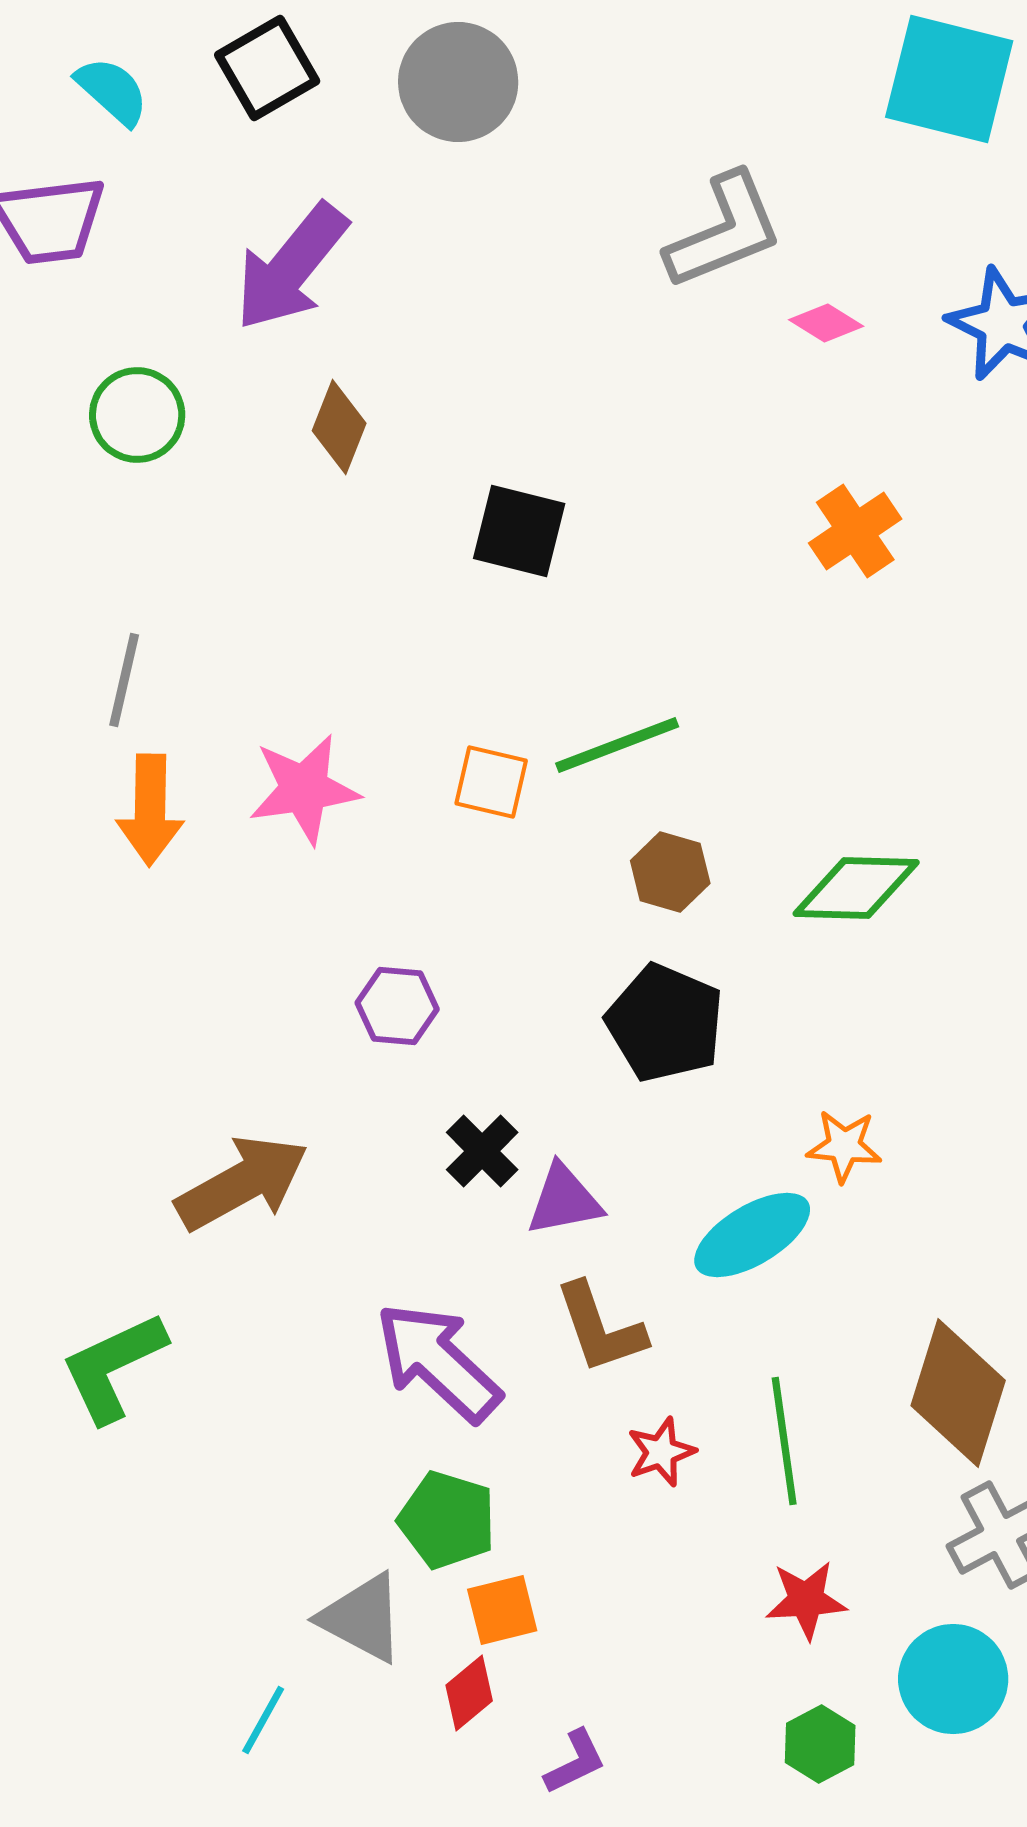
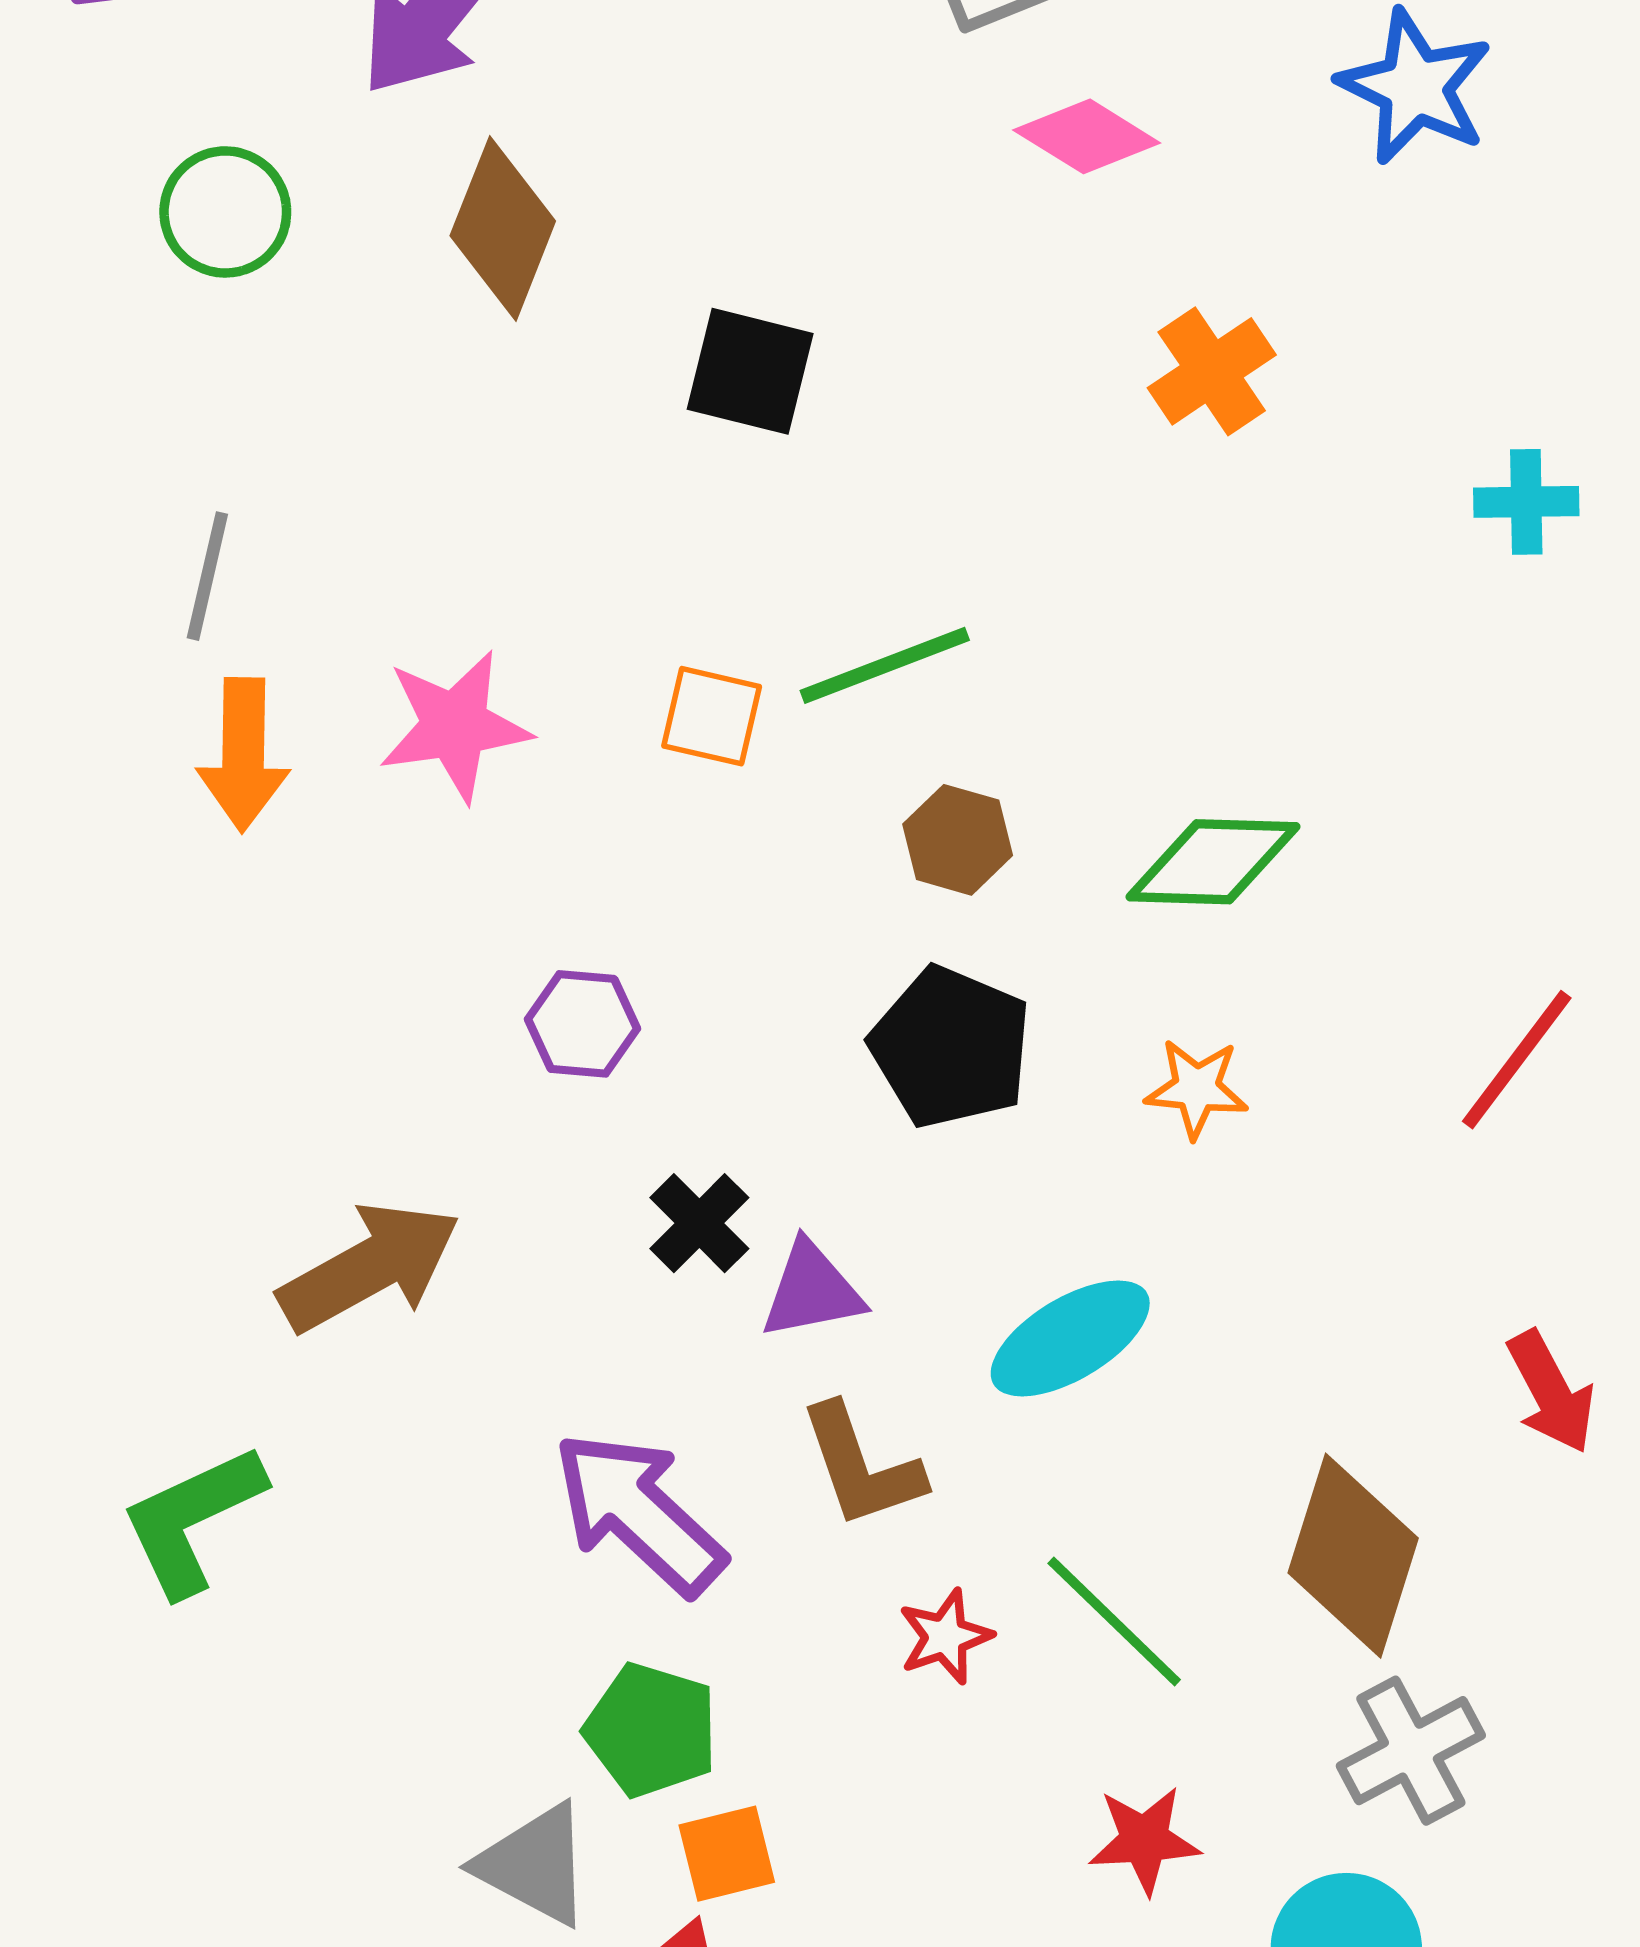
pink diamond: (826, 323) -> (1087, 136), moved, size x1.4
brown diamond: (339, 427) -> (503, 228), size x1.4
orange star: (844, 1146) -> (1197, 1088), moved
green line: (784, 1441) -> (1114, 1621), turned -38

